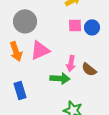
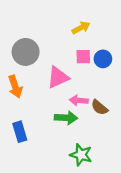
pink triangle: (40, 50) -> (58, 77), moved
pink arrow: (71, 63) -> (79, 100), turned 84

